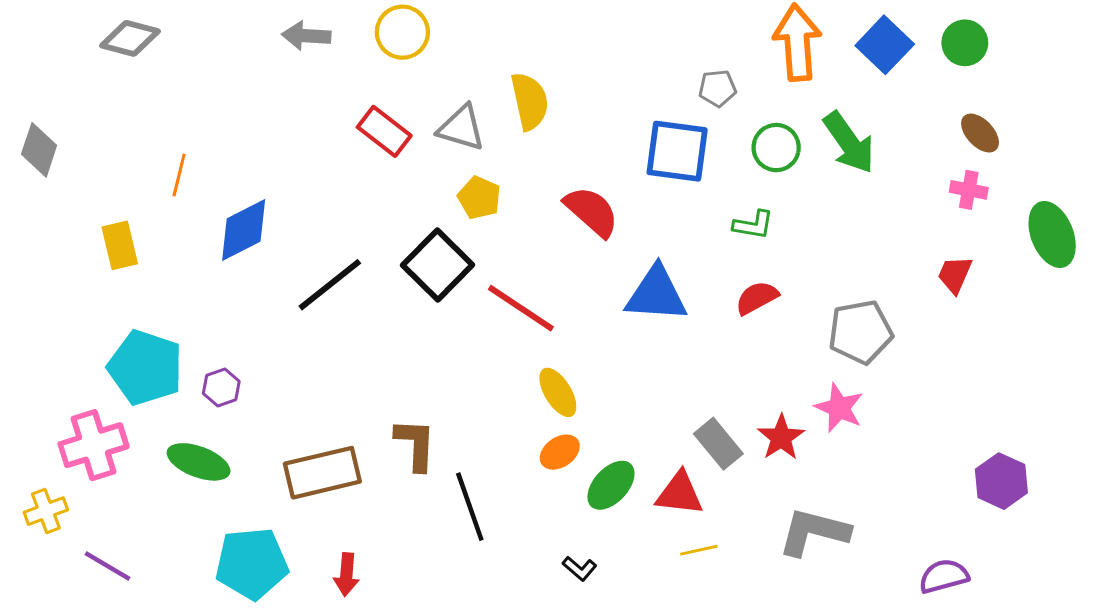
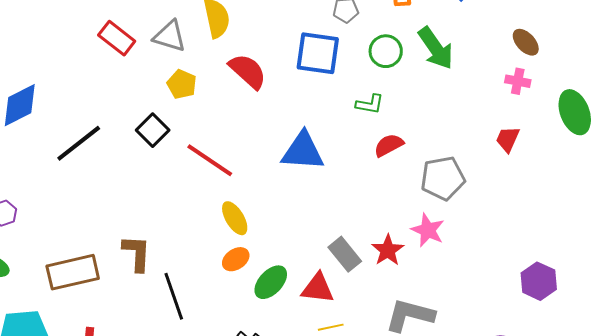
red semicircle: (592, 211) -> (248, 71), moved
black square: (438, 265) -> (153, 130), size x0.7
red semicircle: (757, 298) -> (389, 145), moved

